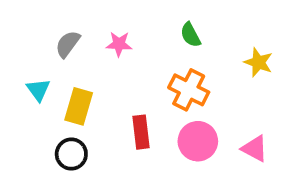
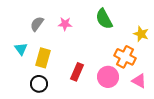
green semicircle: (191, 35) -> (104, 19), size x1.5
orange cross: (189, 90) -> (125, 57), moved
red rectangle: (141, 132) -> (77, 72), turned 30

